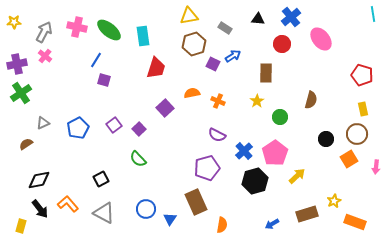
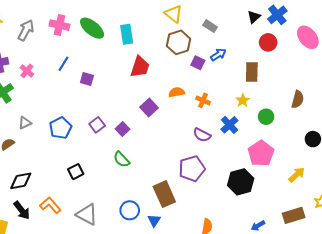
yellow triangle: (189, 16) -> (173, 14), turned 48
black triangle: (258, 19) -> (254, 17), moved, turned -48
pink cross: (45, 56) -> (27, 71), moved
blue line: (96, 60) -> (64, 64), moved
blue cross: (244, 151) -> (229, 125), moved
yellow arrow: (297, 176) -> (297, 175), moved
black square: (101, 179) -> (76, 172), moved
brown rectangle: (196, 202) -> (164, 194), moved

